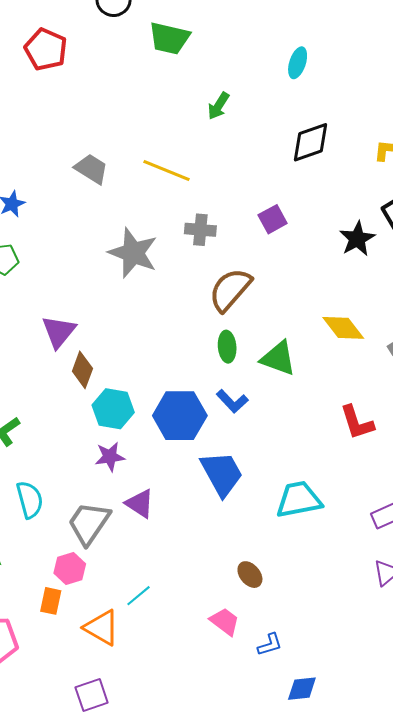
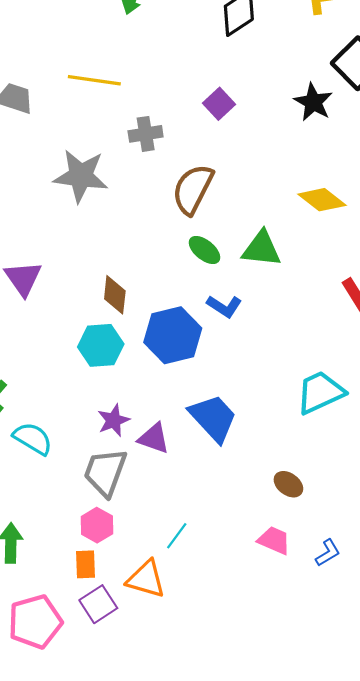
green ellipse: (227, 347) -> (204, 250), turned -32
brown diamond: (82, 370) -> (115, 295), moved
purple star: (110, 457) -> (114, 420), moved
blue trapezoid: (222, 474) -> (213, 418), moved
cyan semicircle: (30, 500) -> (33, 438), moved, turned -30
purple square: (92, 695) -> (98, 604), moved

